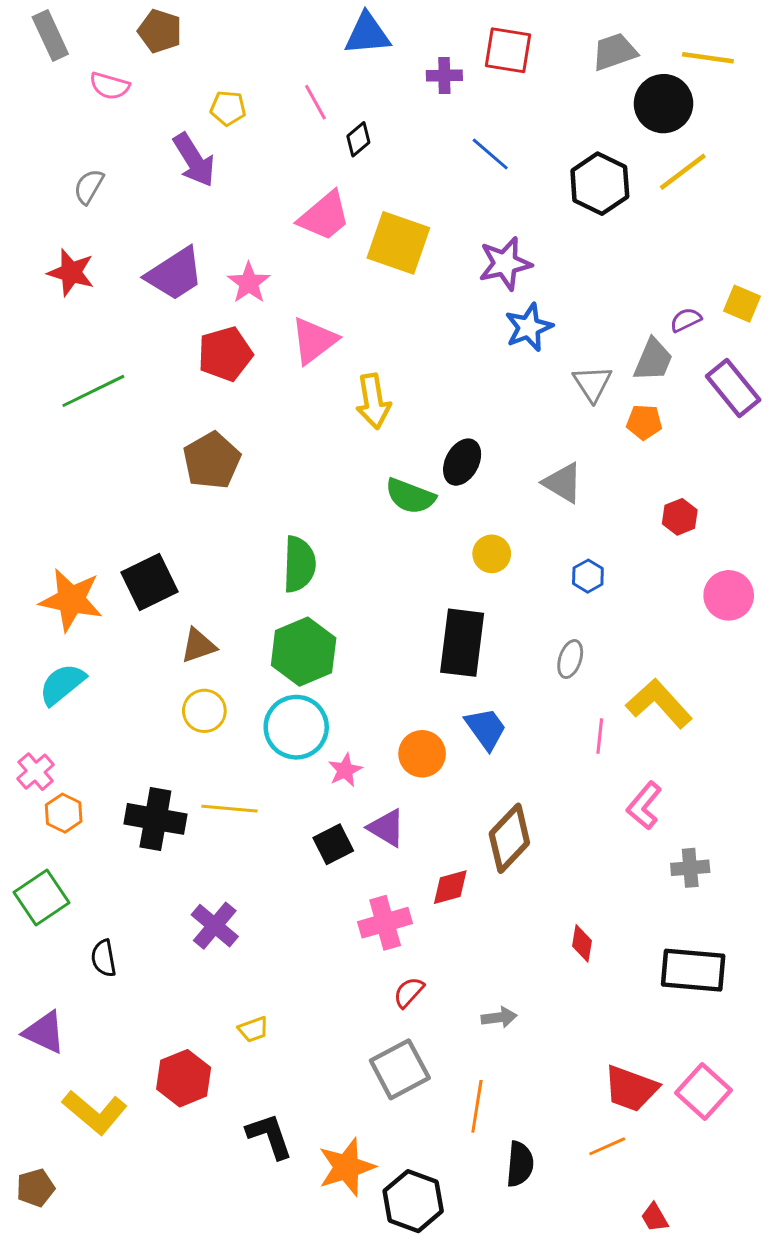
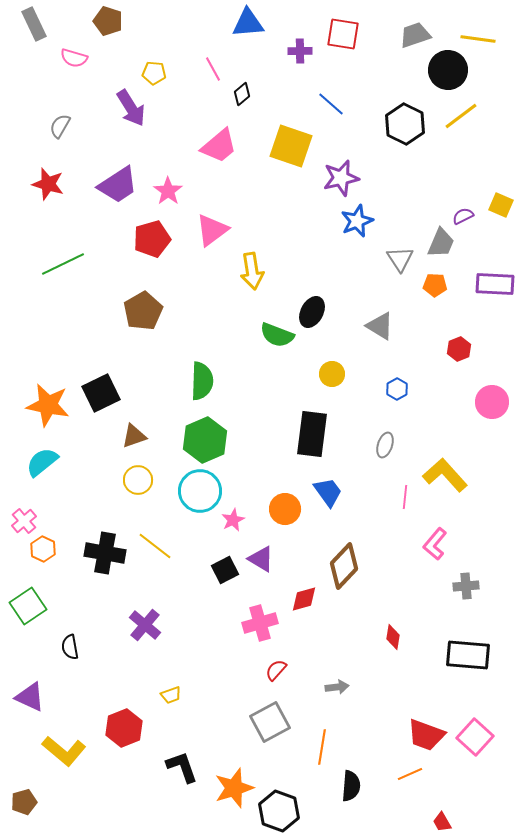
yellow square: (398, 243) -> (291, 146), moved
purple rectangle: (733, 388) -> (495, 284), moved, turned -48
yellow line: (230, 809) -> (155, 546), turned 33

